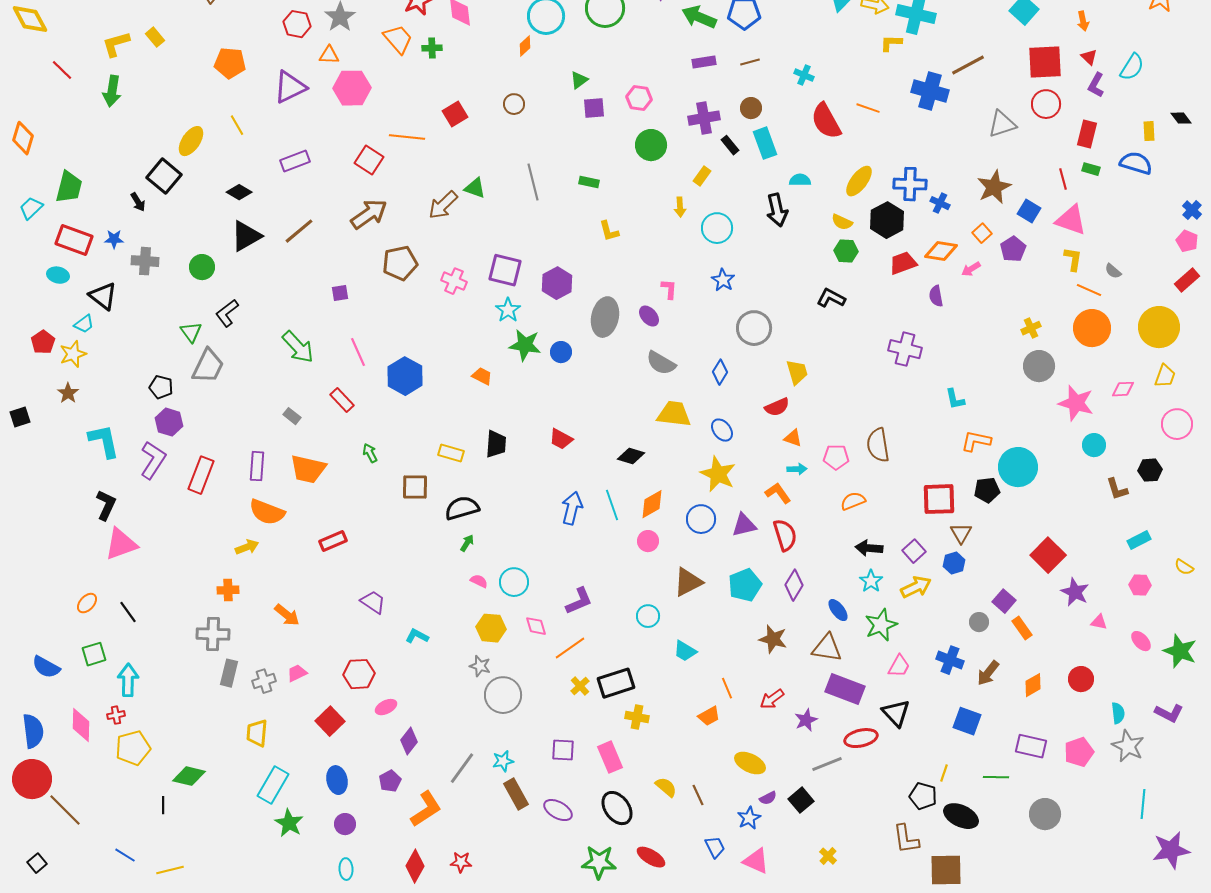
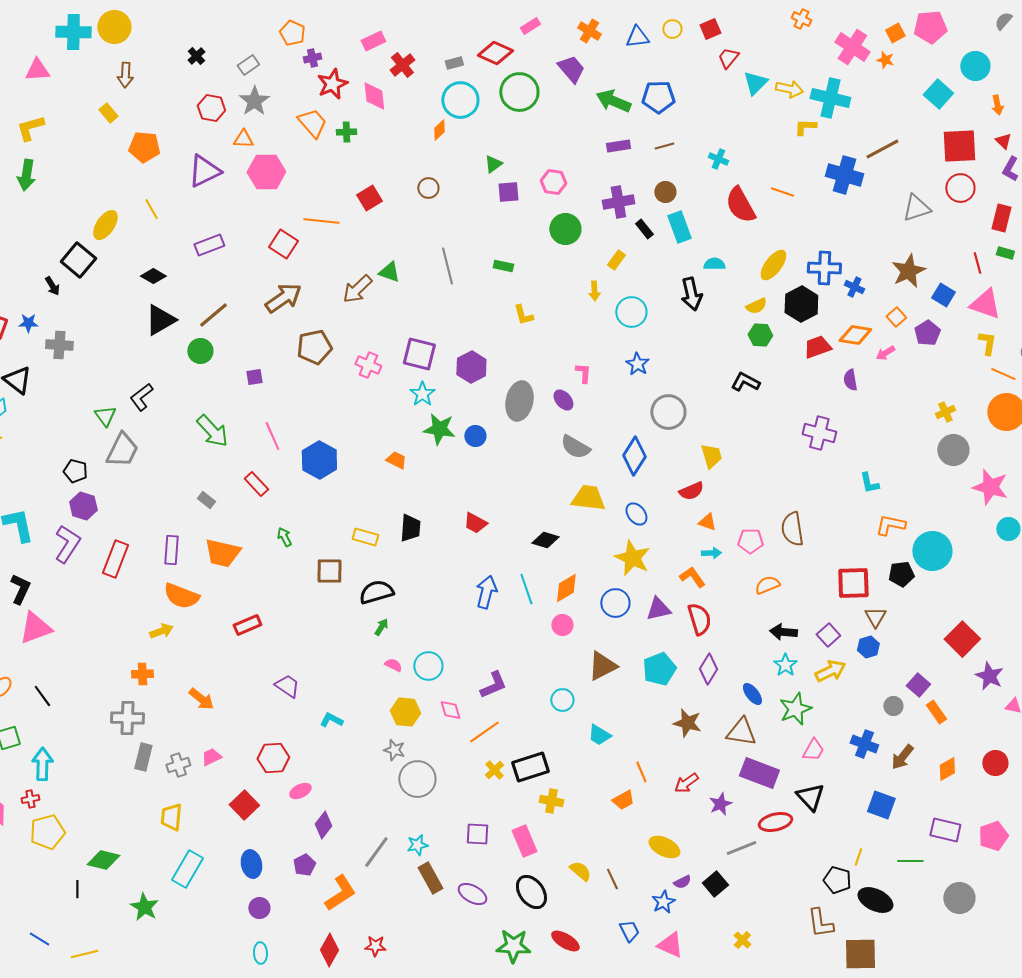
yellow rectangle: (155, 37) -> (108, 113), moved
yellow semicircle: (842, 222) -> (756, 306), turned -50
green circle: (202, 267) -> (200, 351), moved
blue diamond: (720, 372) -> (634, 456), size x1.5
green star: (289, 823) -> (144, 907), moved

